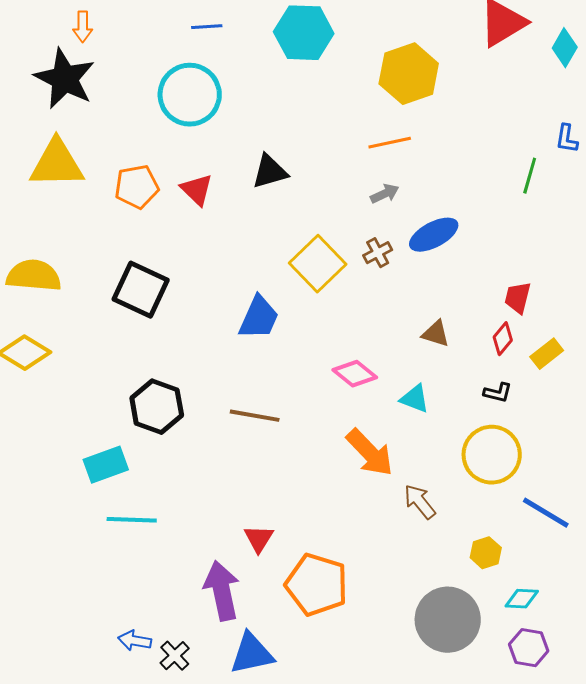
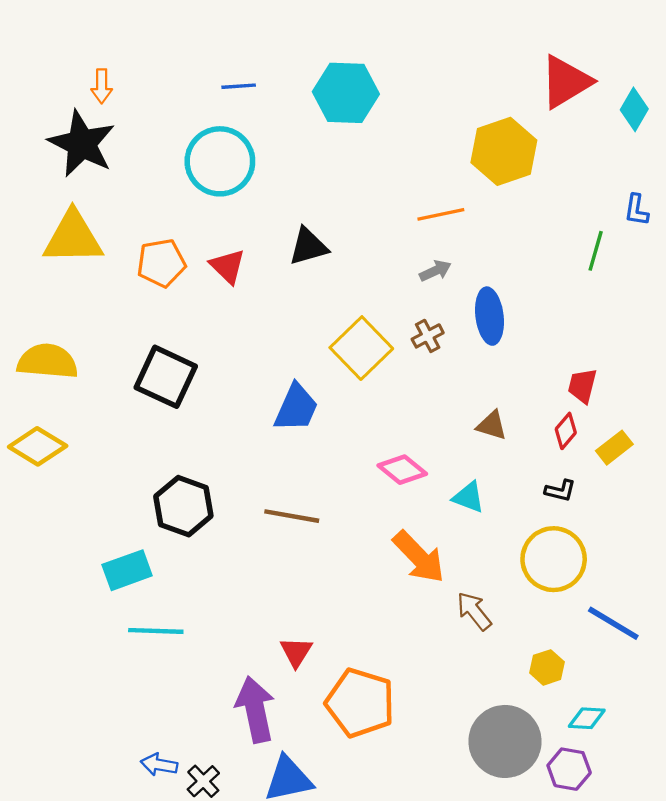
yellow hexagon: (409, 74) -> (504, 151), moved
blue ellipse: (434, 235) -> (490, 316), turned -69
purple hexagon: (529, 648) -> (569, 769), moved

